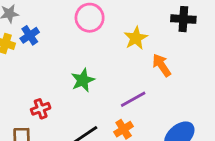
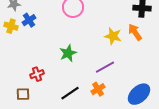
yellow star: (136, 38) -> (113, 36), moved, turned -30
orange arrow: (162, 65) -> (135, 32), moved

